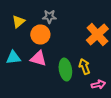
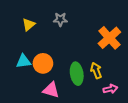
orange circle: (40, 34) -> (43, 63), moved
pink triangle: (38, 58) -> (51, 90), moved

